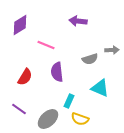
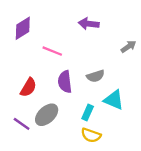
gray arrow: (112, 50) -> (129, 46), moved, turned -32
gray semicircle: (90, 59) -> (96, 76), moved
cyan rectangle: (69, 101) -> (88, 112), moved
gray ellipse: (48, 119) -> (47, 115), moved

